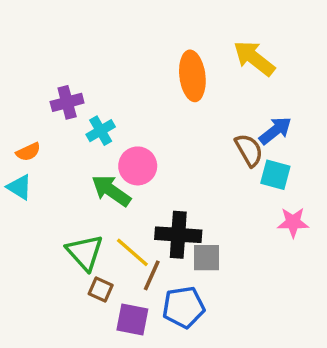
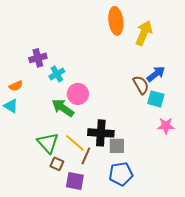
yellow arrow: (254, 58) -> (144, 33), turned 75
orange ellipse: (192, 76) -> (116, 21), moved
blue pentagon: (184, 307) -> (121, 174), moved

